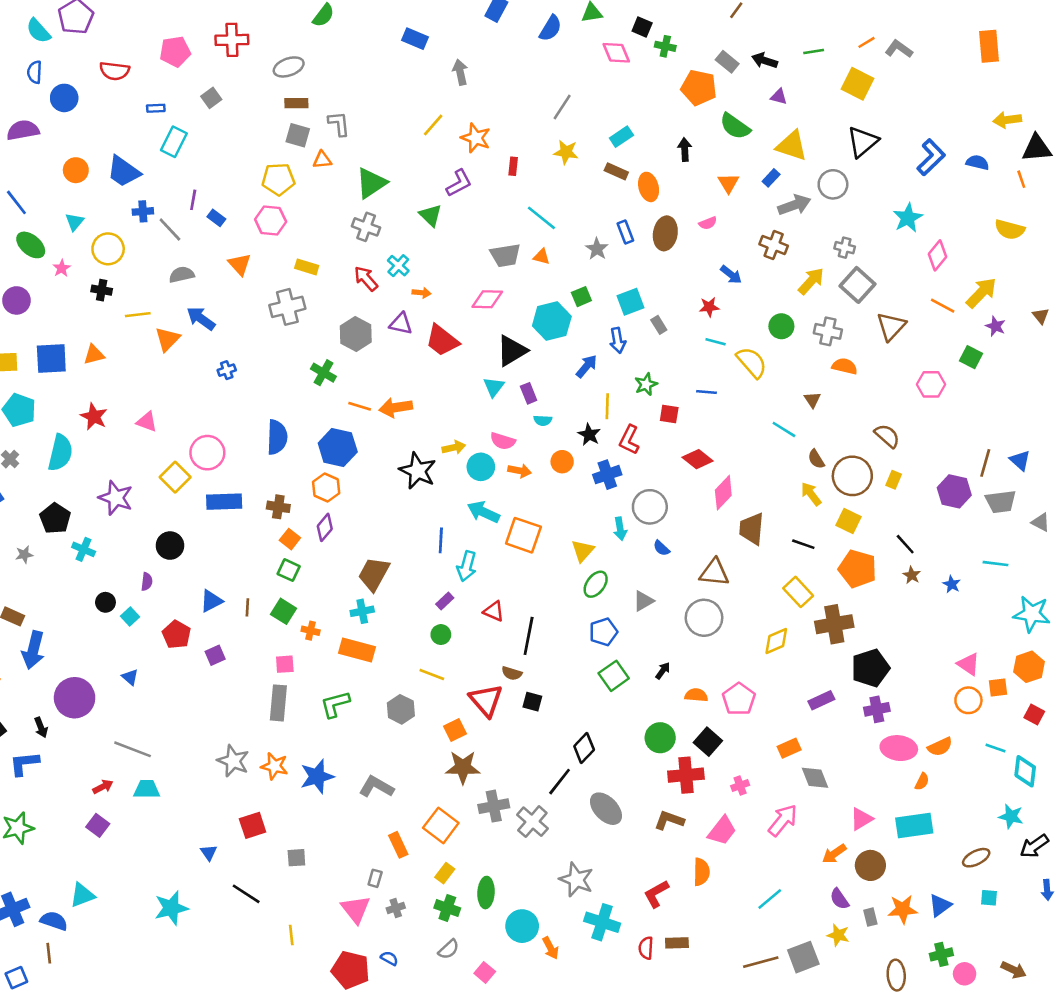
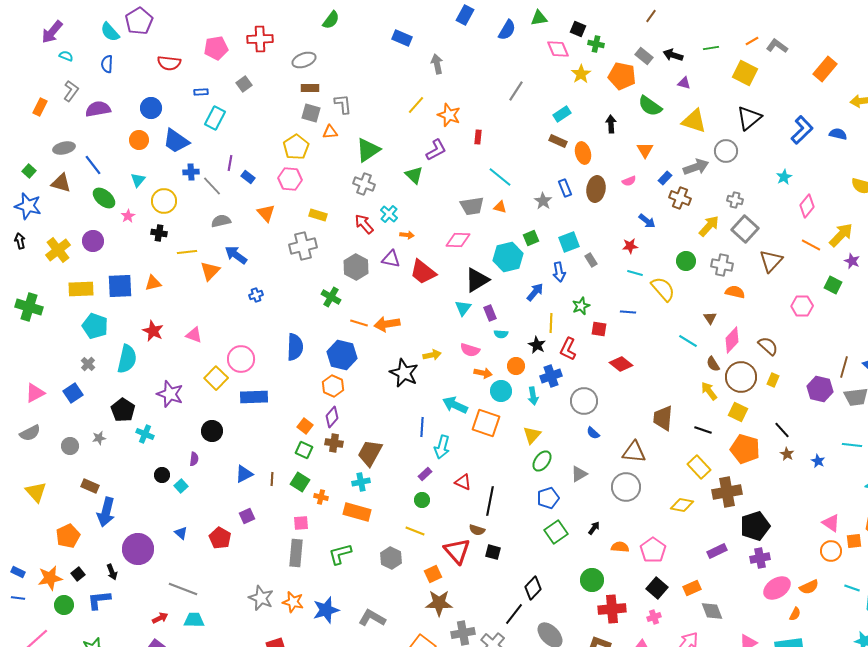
orange rectangle: (989, 46) -> (825, 69), moved, turned 45
blue circle: (64, 98) -> (151, 108), moved
yellow star: (566, 152) -> (581, 74), moved, turned 30
blue rectangle: (771, 178) -> (665, 178), moved
yellow pentagon: (278, 179) -> (296, 147), turned -30
cyan star: (908, 218) -> (784, 177), size x0.7
cyan circle: (481, 467) -> (501, 391), moved
pink diamond: (723, 493) -> (732, 340), moved
brown cross: (278, 507) -> (334, 443), moved
cyan arrow: (620, 529) -> (533, 396), moved
red pentagon: (176, 635) -> (220, 538), moved
yellow diamond: (776, 641) -> (682, 505), turned 35
black square: (708, 742) -> (657, 588), moved
pink ellipse: (899, 748) -> (777, 588), turned -40

